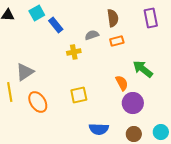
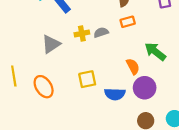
gray semicircle: (92, 35) -> (101, 32), moved
gray triangle: (25, 72) -> (51, 44), moved
blue semicircle: (99, 129) -> (115, 94), moved

